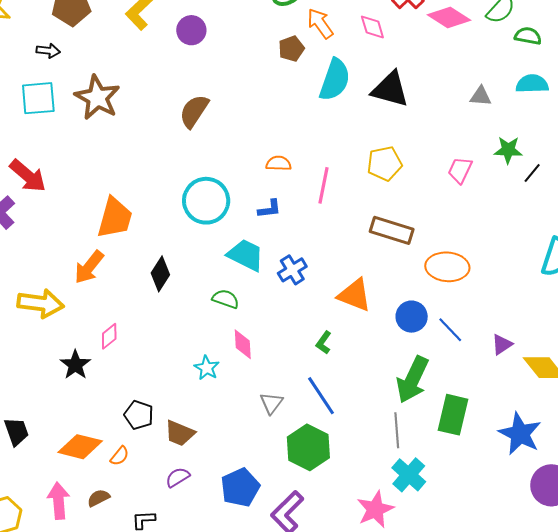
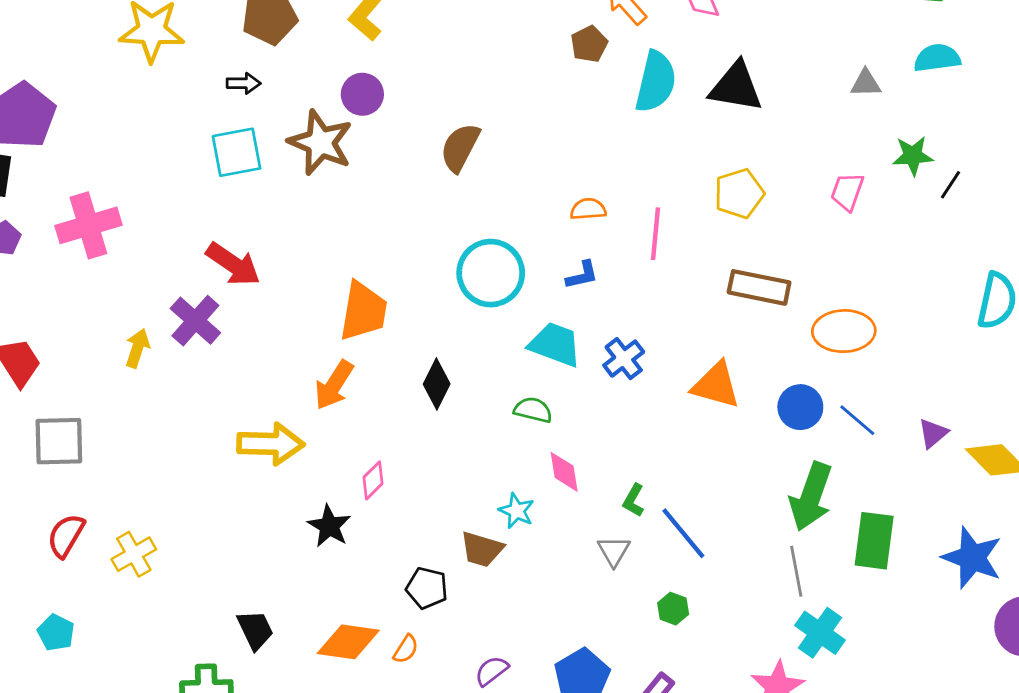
purple circle: (191, 30) -> (362, 94), moved
green L-shape: (324, 343) -> (634, 500), moved
brown trapezoid: (180, 433) -> (482, 549), moved
green hexagon: (308, 447) -> (673, 609), size x0.5

